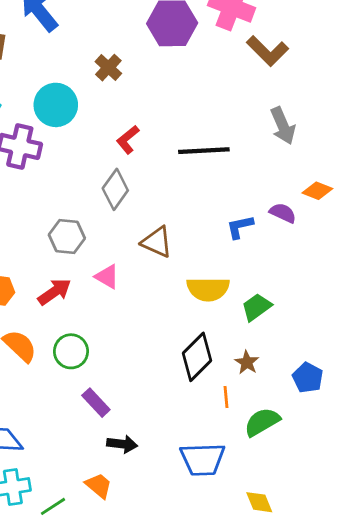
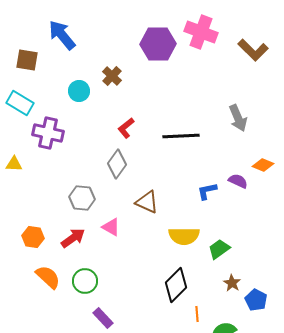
brown L-shape: (268, 51) -> (253, 50), moved
cyan circle: (56, 105) -> (79, 91), moved, size x0.7
brown star: (247, 362) -> (232, 283), moved

